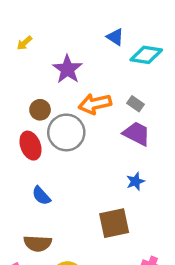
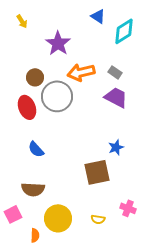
yellow arrow: (25, 43) -> (22, 21), turned -80
cyan diamond: (146, 55) -> (124, 31), turned -40
blue star: (135, 181) -> (116, 147), moved

